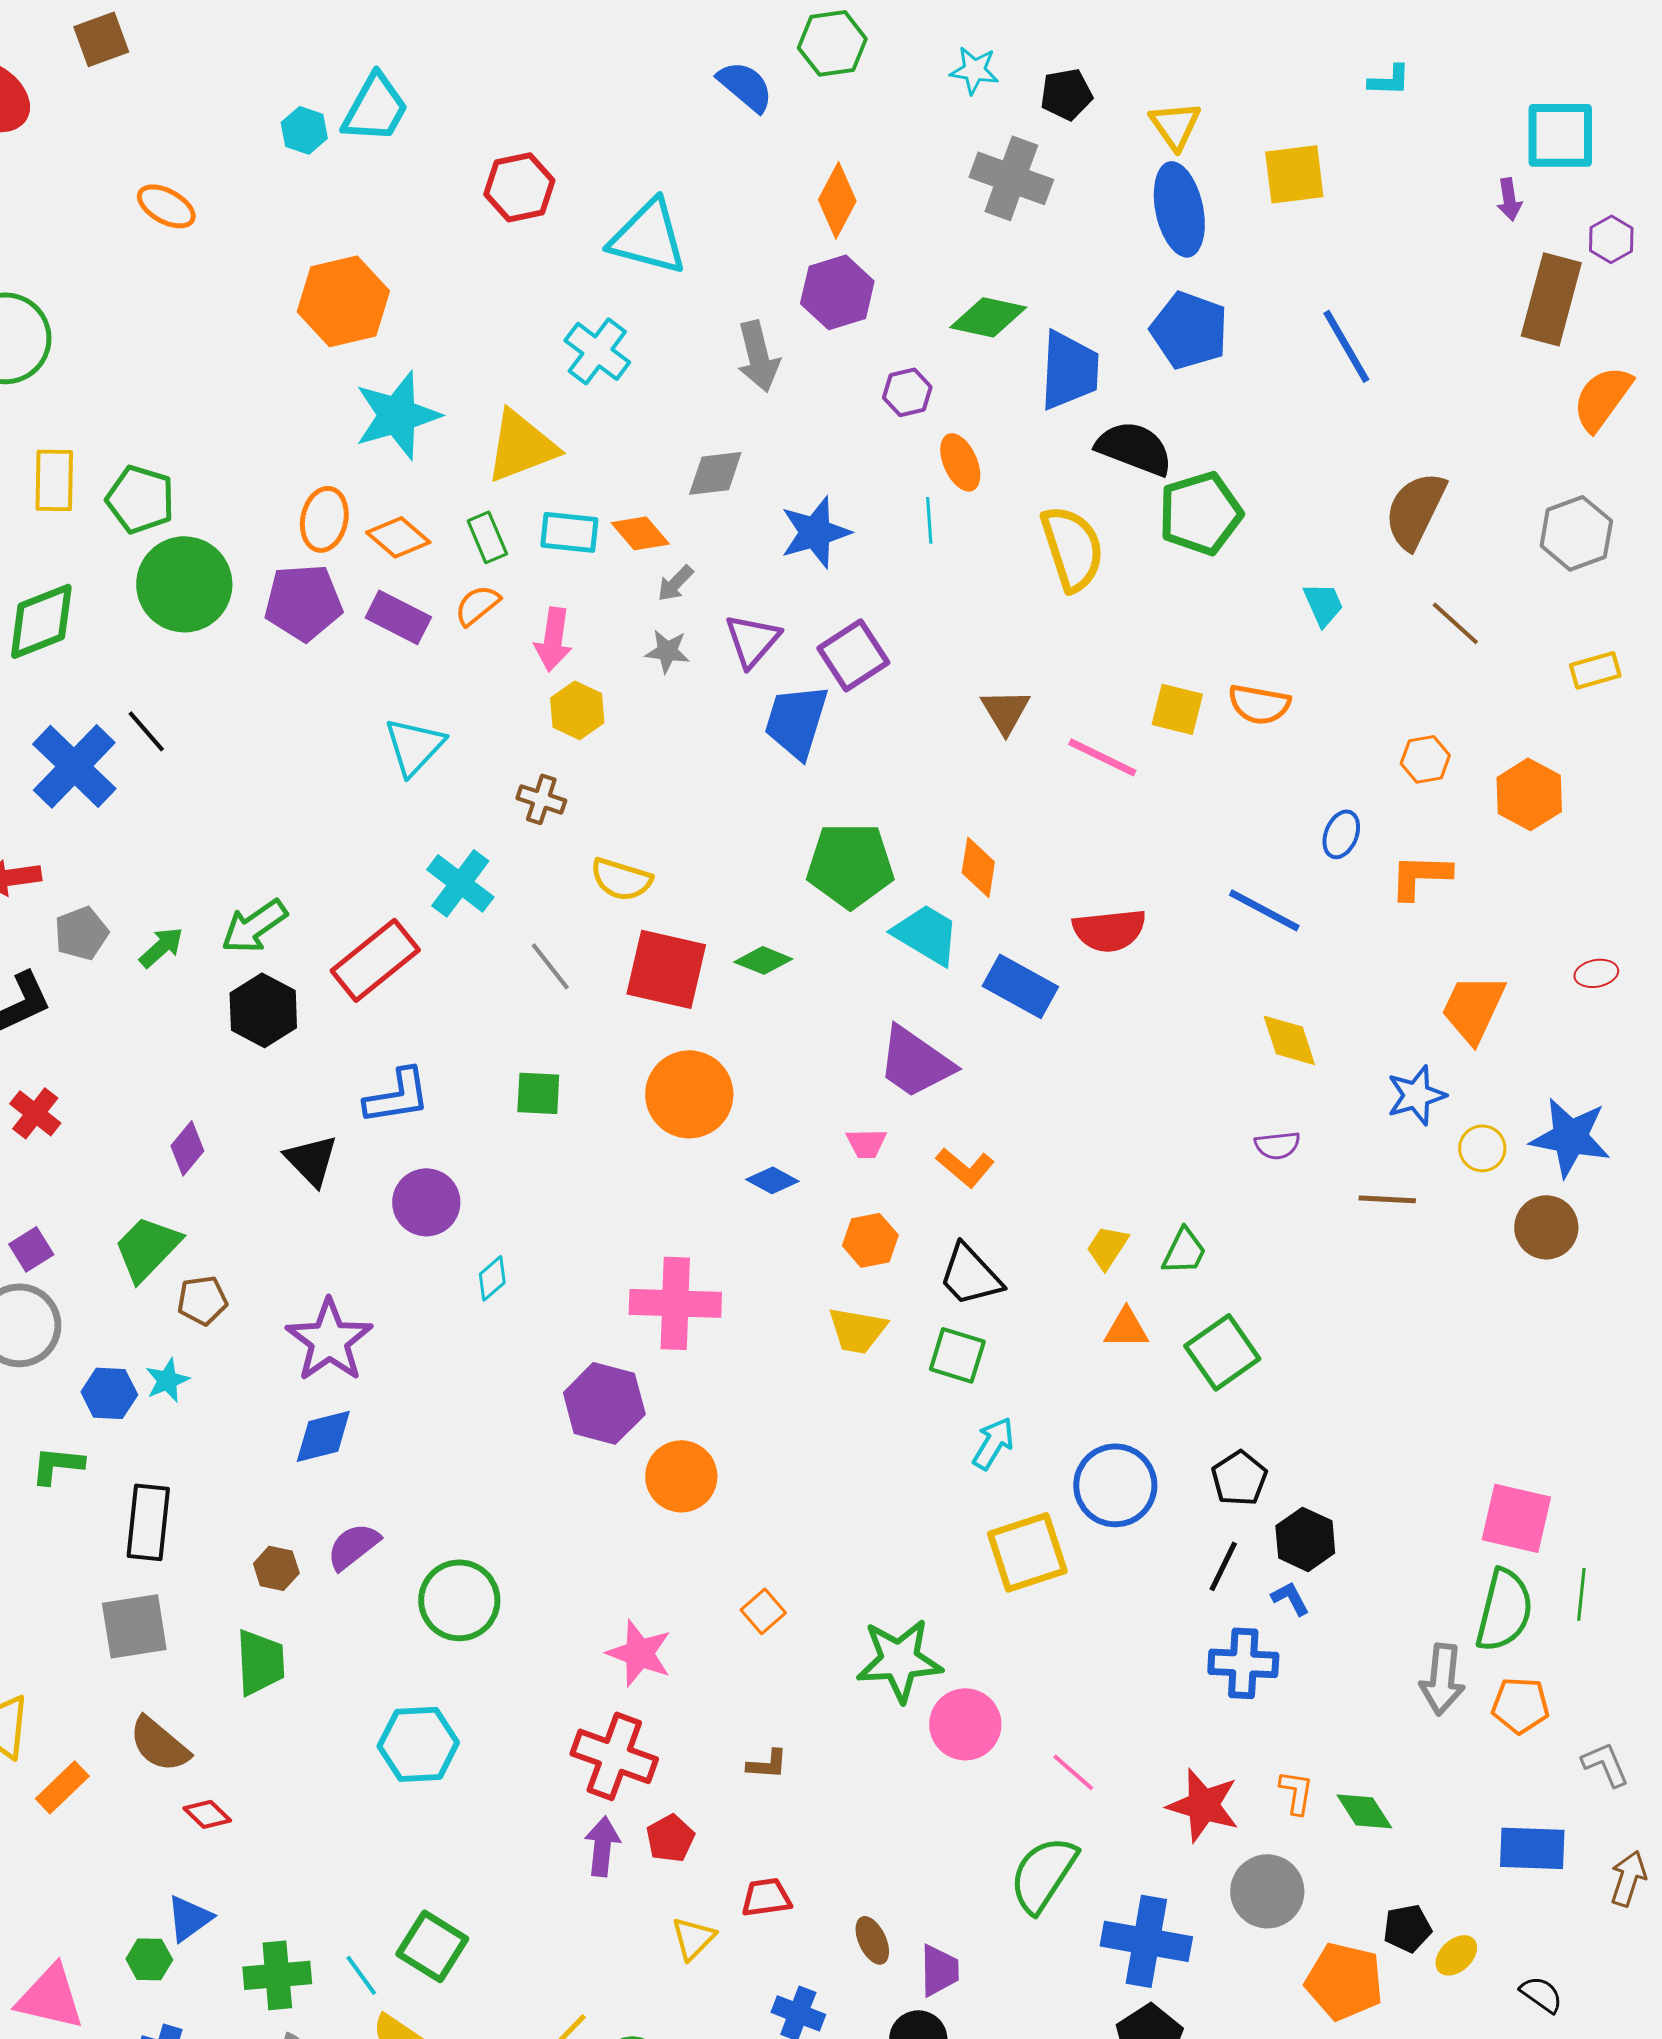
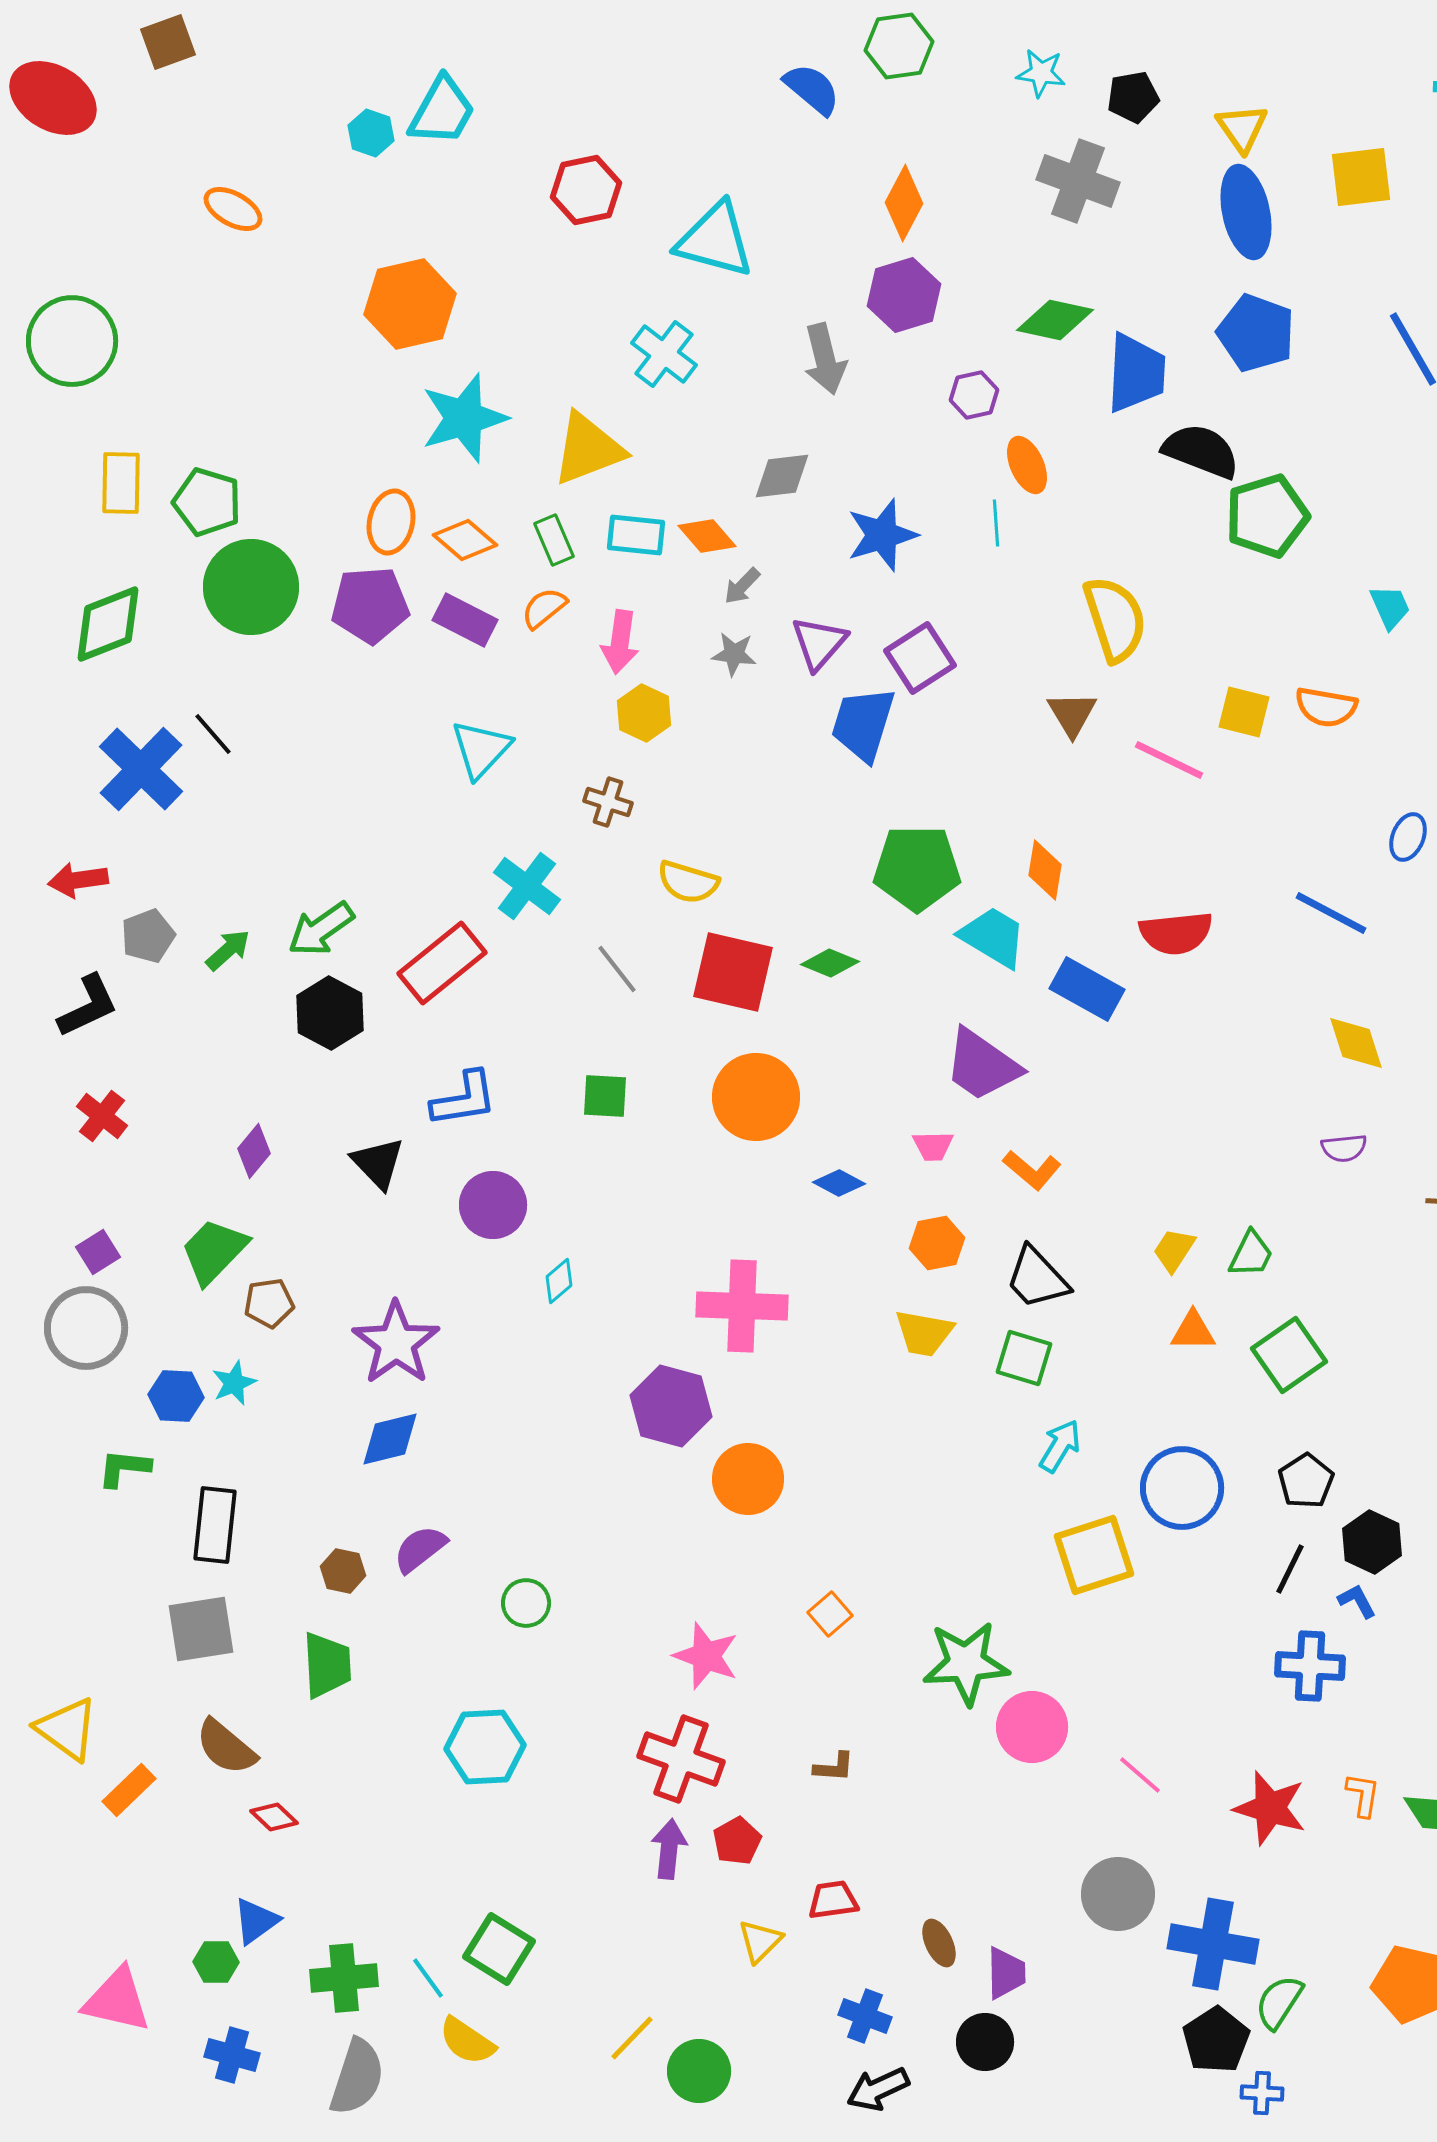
yellow semicircle: (1072, 548) -> (1115, 619), moved
green circle: (459, 1600) -> (526, 1603), size x0.6
green semicircle: (1043, 1874) -> (1279, 2002), moved, size x0.7
gray circle: (1267, 1891) -> (1118, 1894), moved

